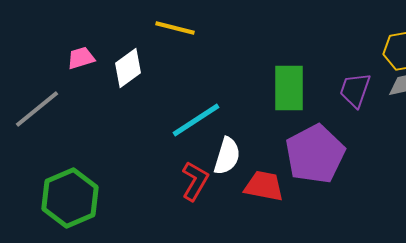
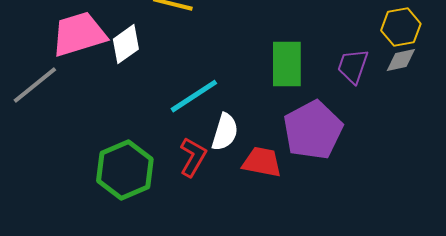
pink trapezoid: (81, 58) -> (79, 34), size x2.0
green hexagon: (70, 198) -> (125, 170), moved

